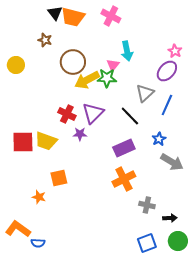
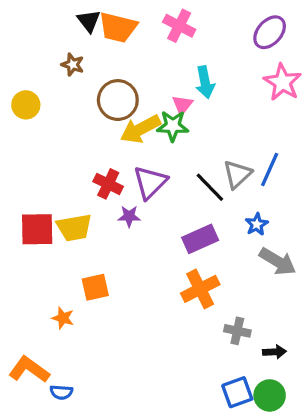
pink star: (175, 51) -> (282, 82), size x1.6
purple ellipse: (167, 71) -> (270, 32), moved
gray triangle: (145, 93) -> (237, 174), moved
yellow trapezoid: (46, 141) -> (74, 228), turned -30
green circle: (178, 241) -> (270, 395), moved

